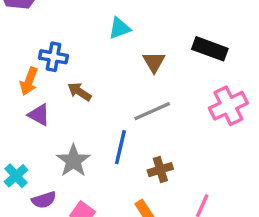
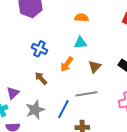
orange arrow: (29, 81) -> (67, 64), moved
brown arrow: (79, 92) -> (41, 78), moved
purple triangle: (39, 115) -> (13, 93), moved, turned 32

